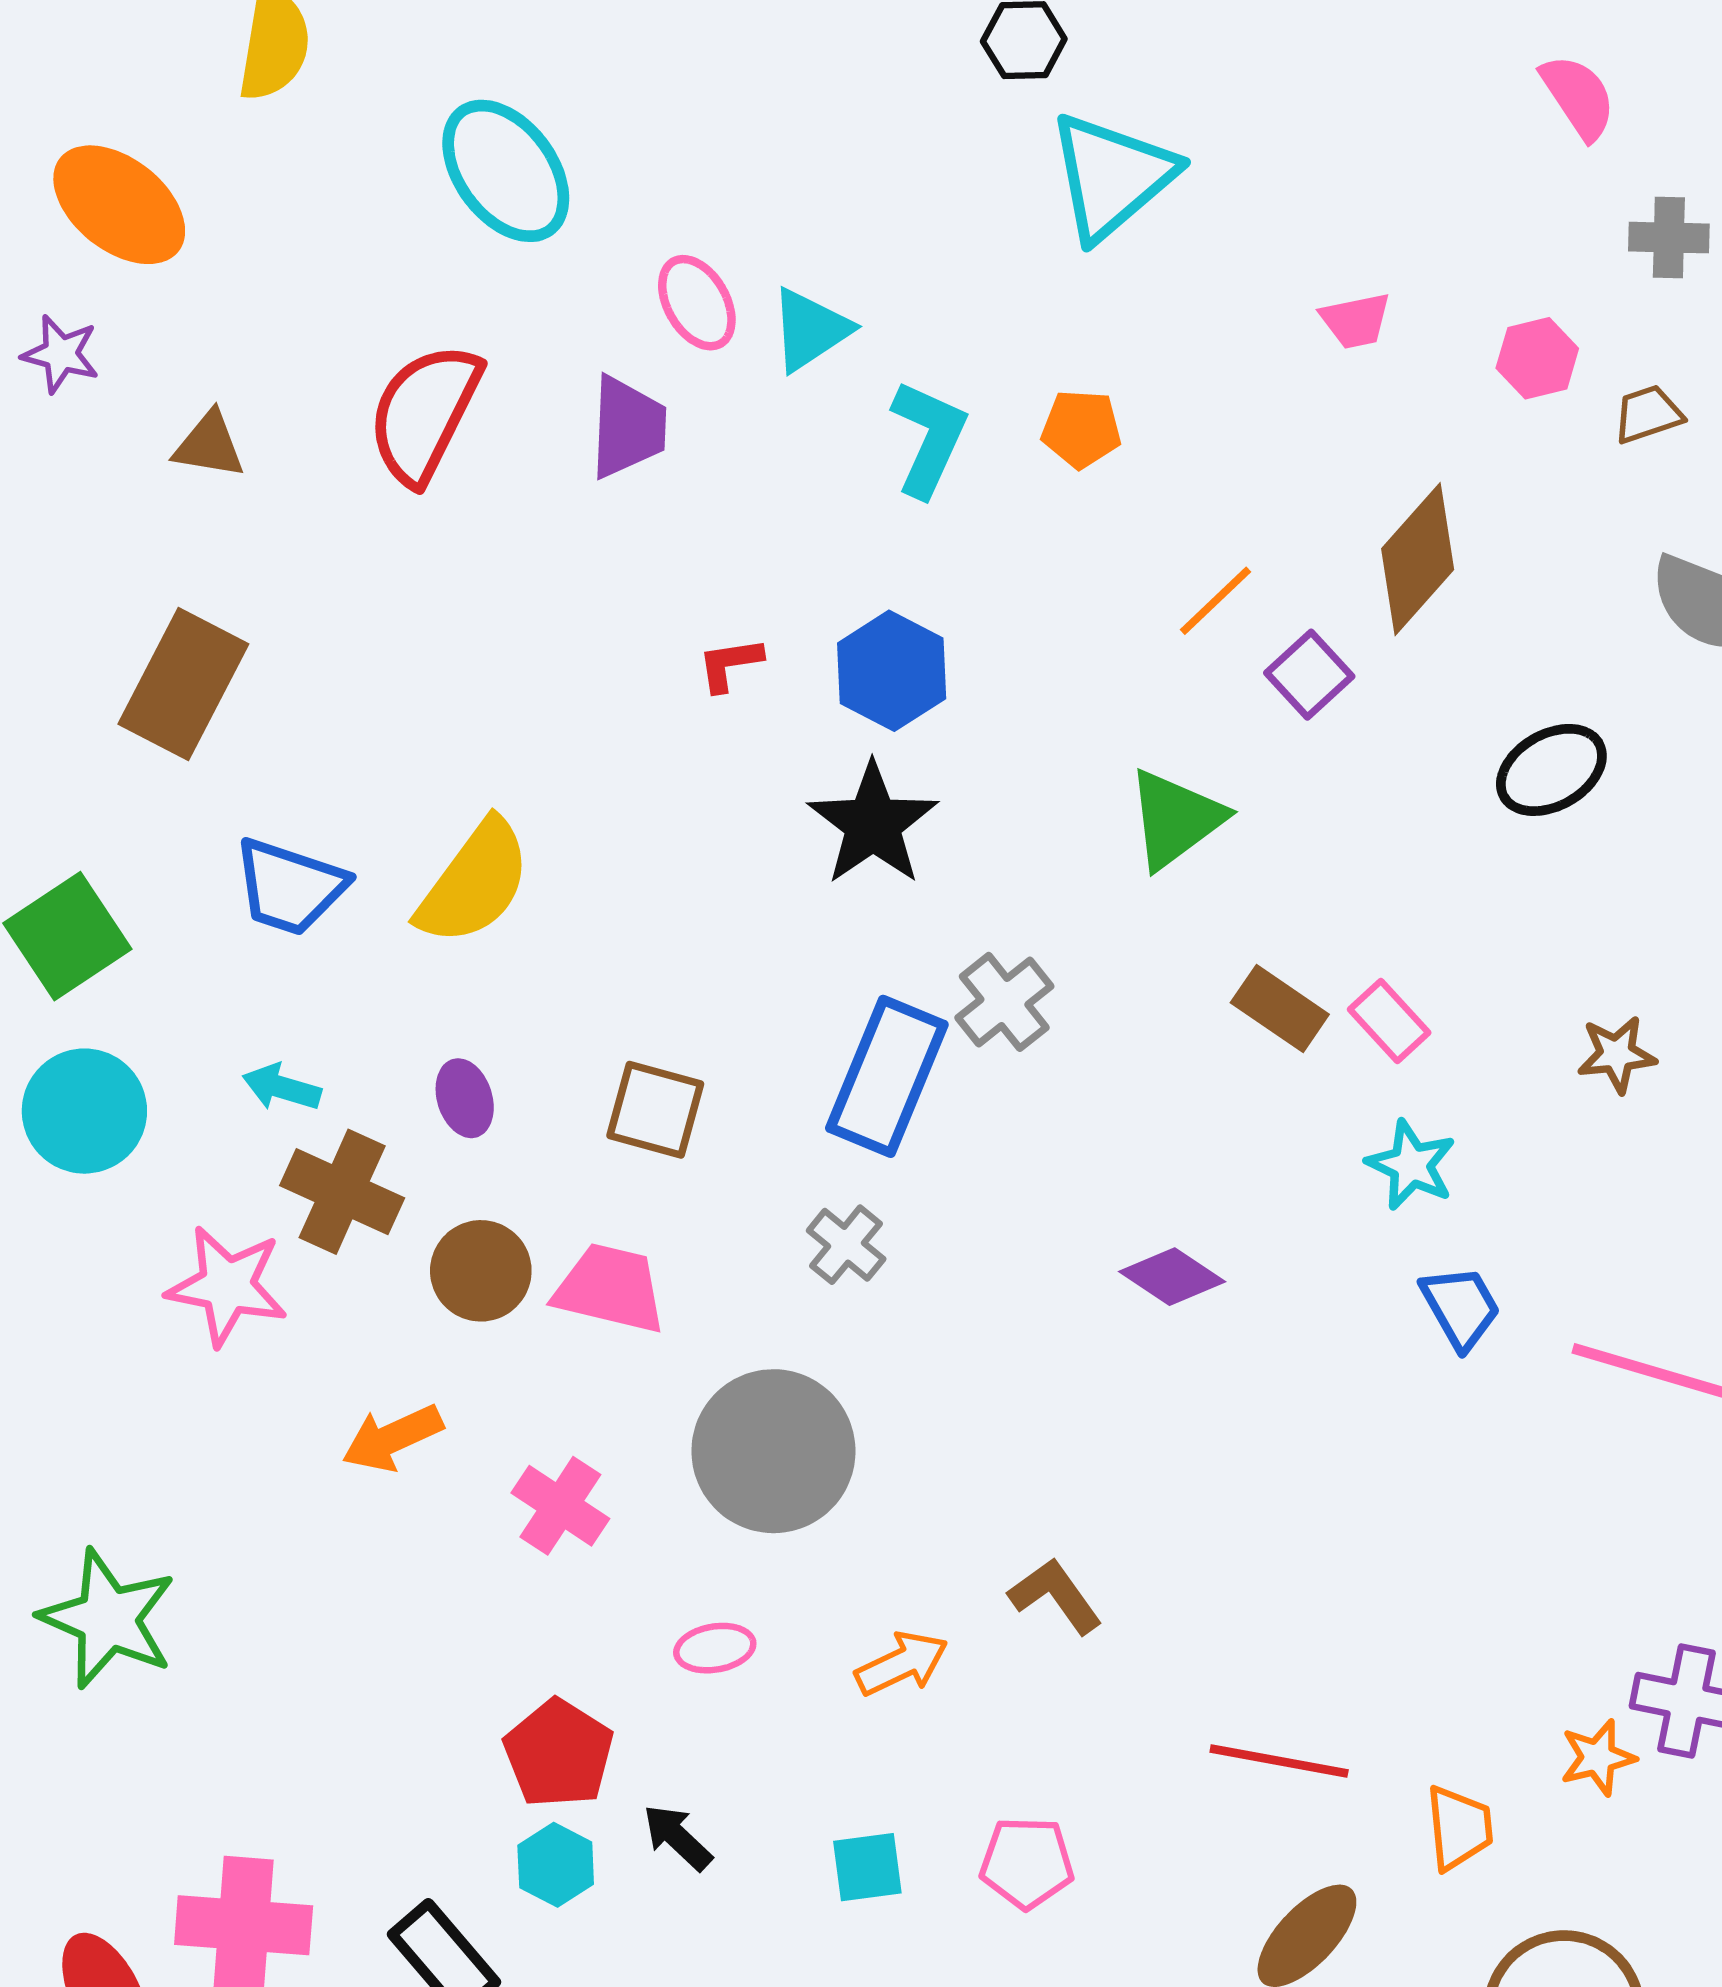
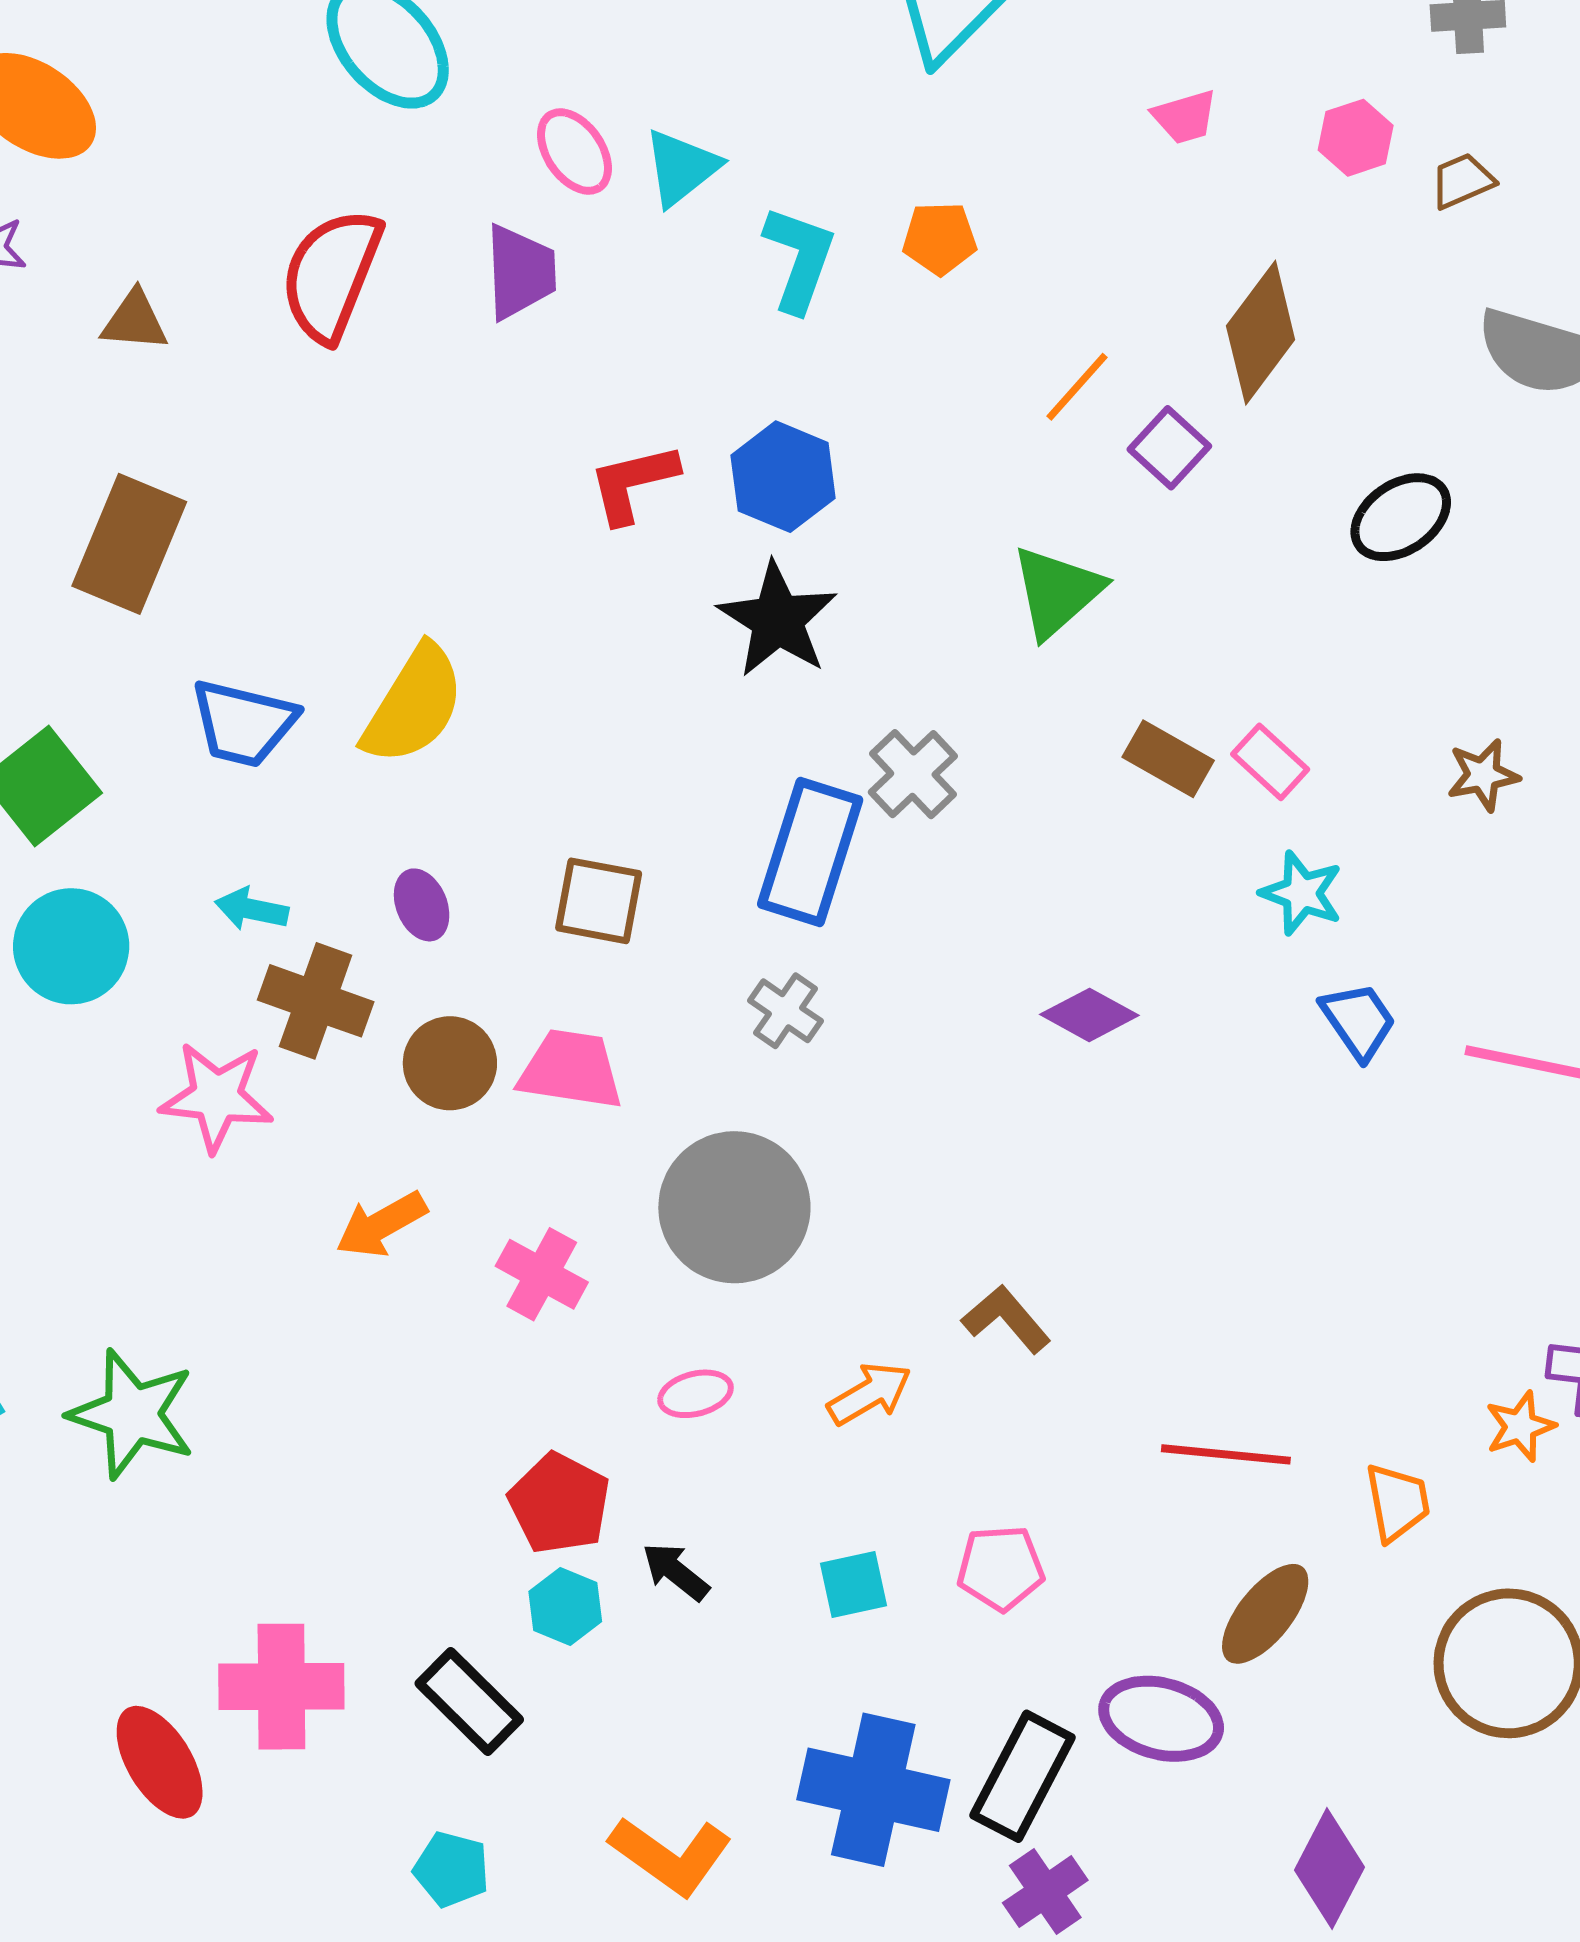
red L-shape: (730, 664) -> (633, 483), size x1.5

